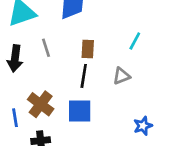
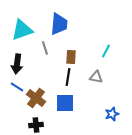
gray line: (46, 48) -> (45, 48), moved
gray triangle: (121, 76) -> (96, 77), turned 32
blue line: (15, 118) -> (17, 87), moved, turned -48

